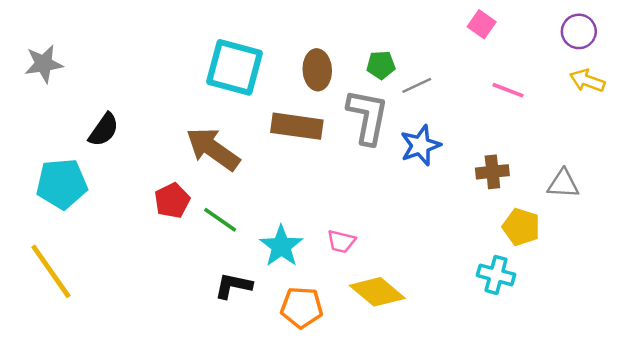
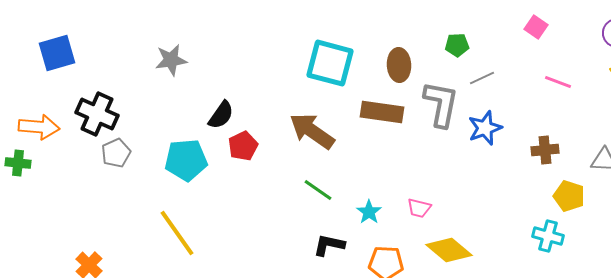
green pentagon: (381, 65) -> (457, 45), moved
red pentagon: (172, 201) -> (243, 146), moved
cyan star: (281, 246) -> (369, 212), size x0.7

